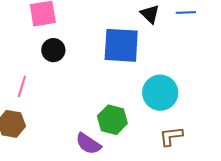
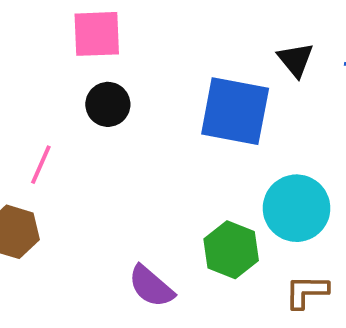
green hexagon: (112, 120) -> (231, 250), moved

